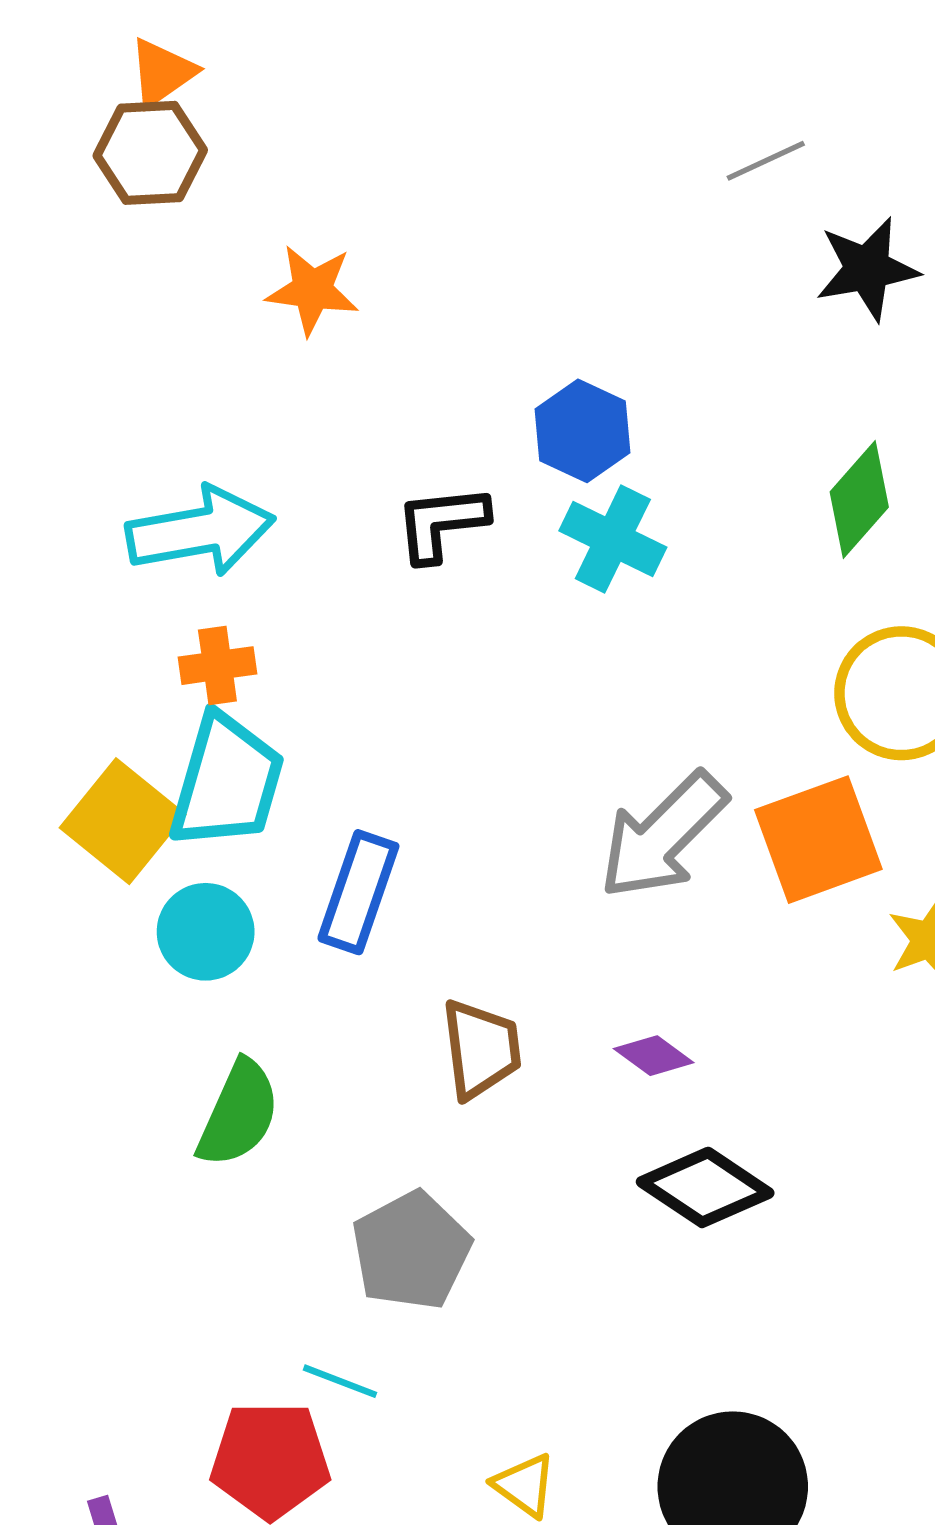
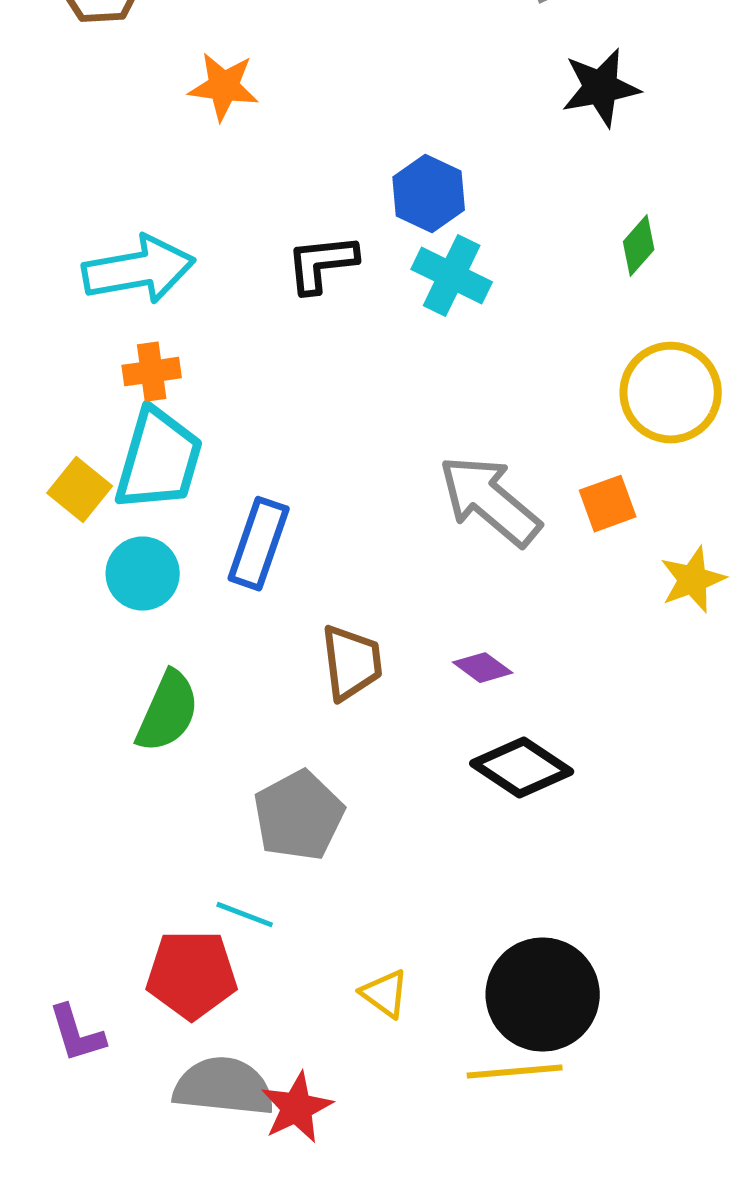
black star: (867, 269) -> (601, 88), moved
green diamond: (859, 499) -> (639, 246), size x0.7
yellow square: (123, 821) -> (80, 490), size x0.7
gray arrow: (663, 836) -> (490, 501), turned 85
orange square: (818, 840) -> (608, 504), size x0.6

